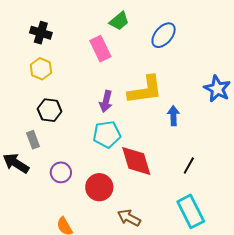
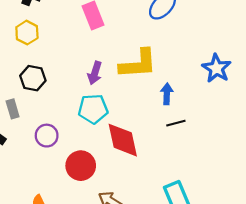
black line: (189, 165) -> (176, 123), moved, turned 42
purple circle: (61, 172) -> (47, 136), moved

